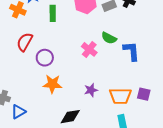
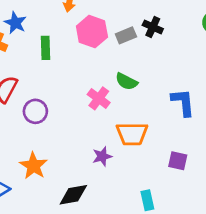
blue L-shape: (131, 51) -> (183, 102), moved
orange star: (52, 84) -> (34, 166), moved, turned 30
orange trapezoid: (120, 96) -> (132, 134), moved

